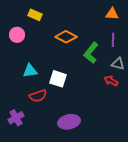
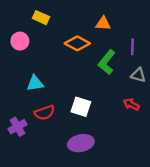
orange triangle: (112, 14) -> (103, 23), moved
white square: (58, 79) -> (81, 107), moved
red arrow: (111, 81) -> (131, 104), moved
purple cross: (16, 118) -> (18, 127), moved

